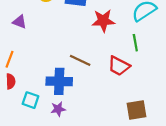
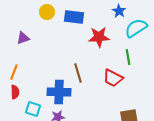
purple triangle: (19, 22) -> (23, 38), turned -40
brown line: (80, 60) -> (78, 73), turned 48

